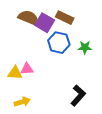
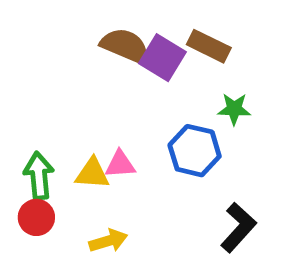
blue hexagon: (59, 43) -> (195, 151), moved
green star: (85, 47) -> (234, 109), moved

